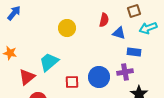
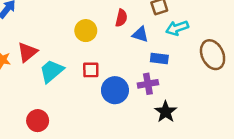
yellow circle: (67, 28) -> (86, 31), moved
red triangle: (27, 77) -> (27, 52), moved
red square: (72, 82) -> (91, 70), moved

